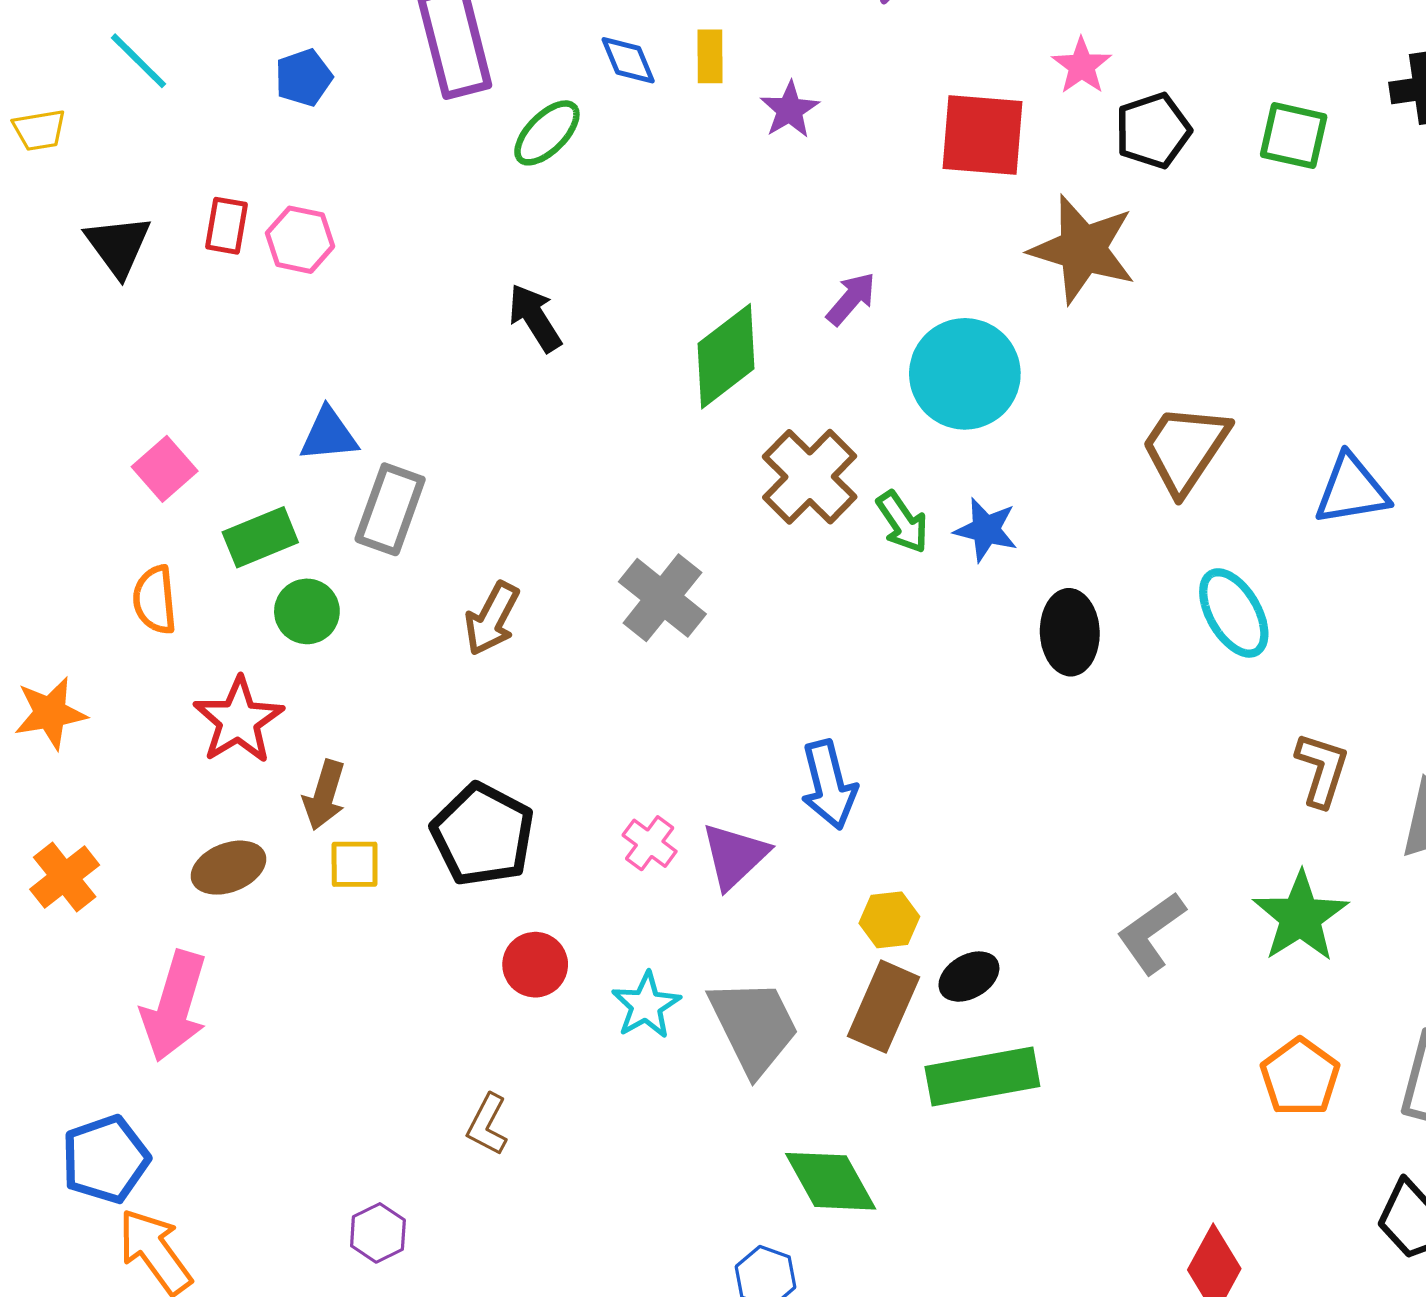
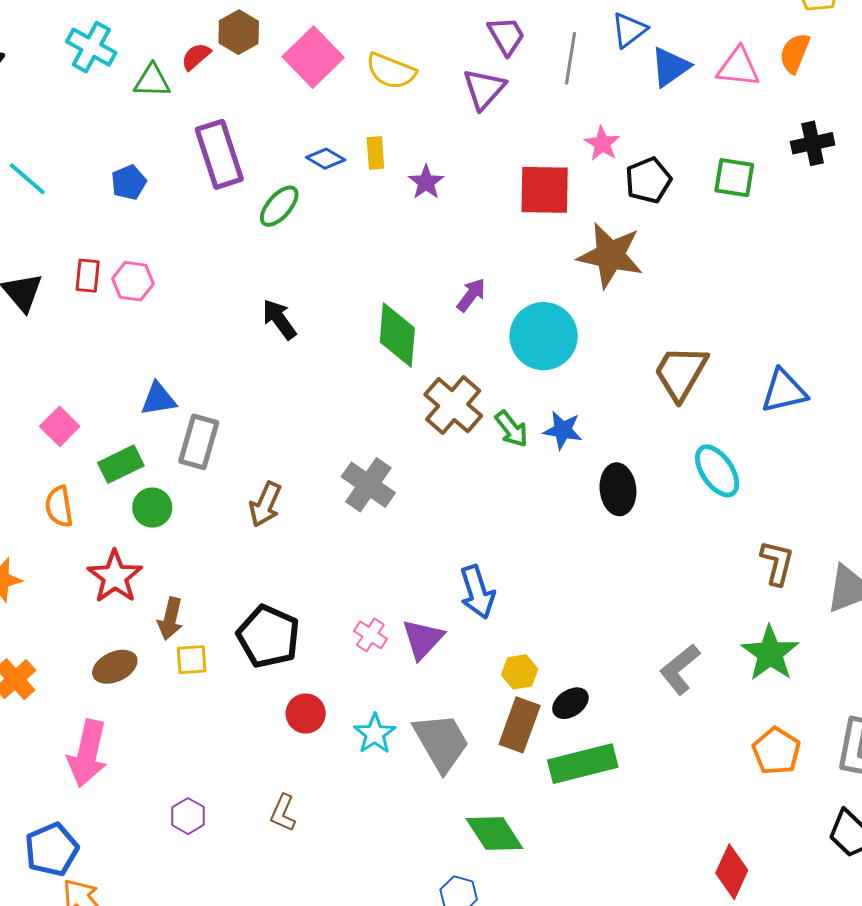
blue diamond: (628, 60) -> (326, 159), turned -33
green diamond: (726, 356) -> (397, 335), turned -44
purple hexagon: (378, 1233) -> (188, 816), moved

